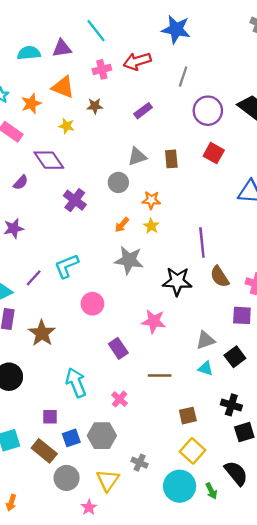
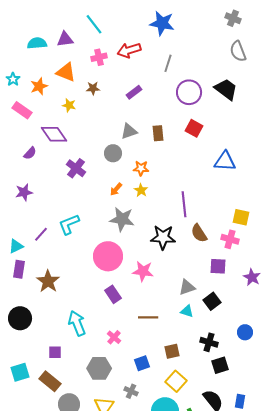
pink circle: (92, 304) -> (108, 256), moved, size x1.5
blue square: (71, 438) -> (142, 363), moved

